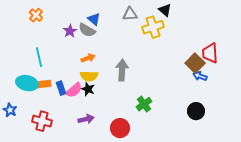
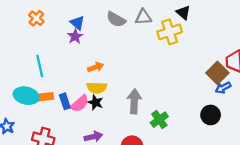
blue triangle: (94, 19) -> (77, 23), moved
gray semicircle: (87, 30) -> (116, 19), moved
gray arrow: (122, 70) -> (134, 101), moved
blue arrow: (200, 76) -> (223, 88), turned -48
black circle: (196, 111) -> (211, 115), moved

